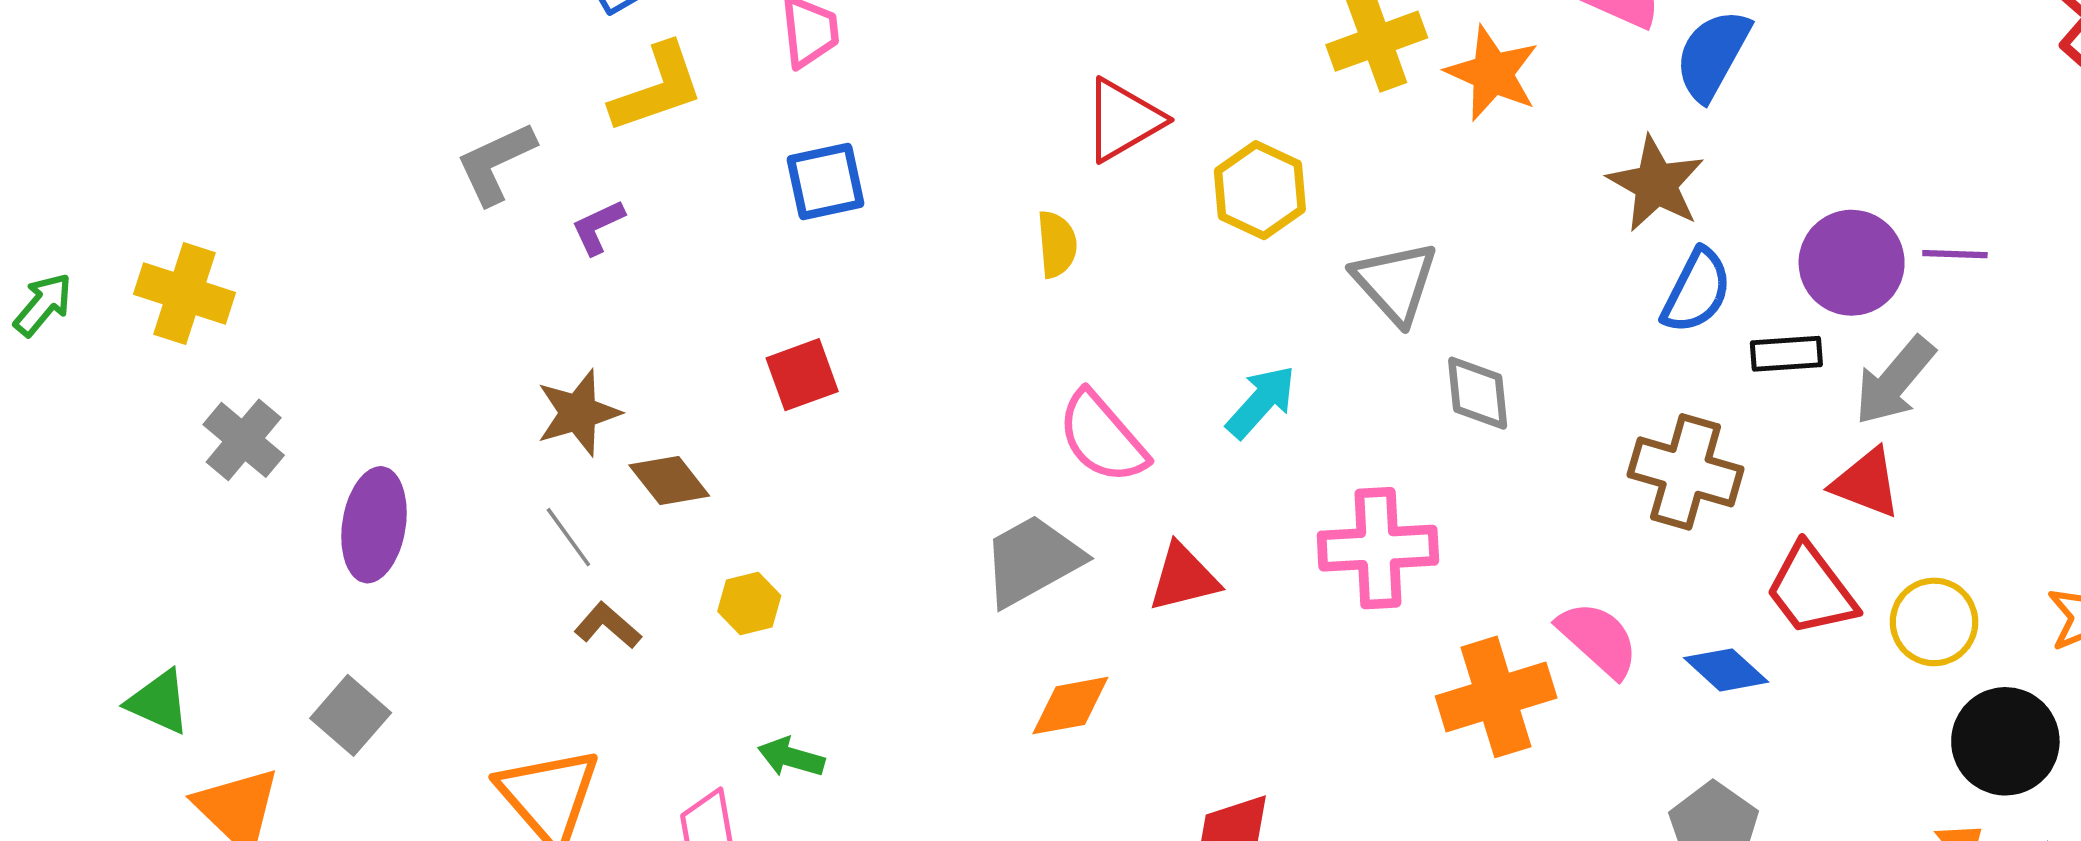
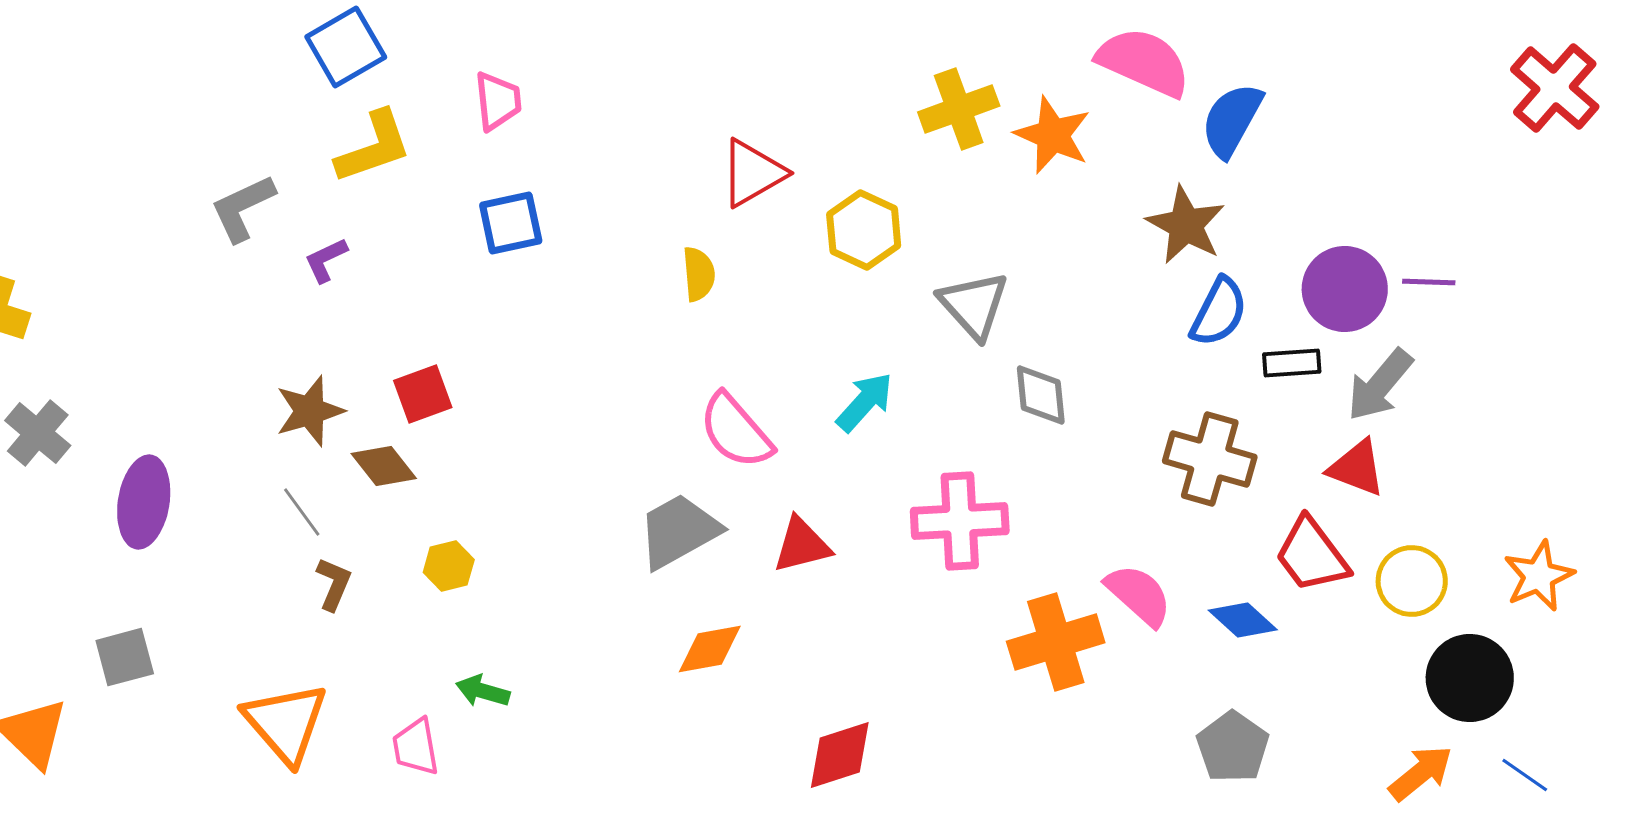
red square: (802, 375) -> (423, 394), moved
brown L-shape: (608, 626) -> (334, 584), turned 72
gray square: (351, 715) -> (125, 657), turned 34

